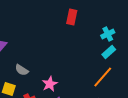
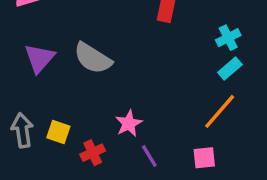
gray semicircle: (22, 70) -> (93, 58), moved, size x1.6

